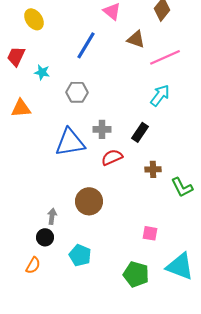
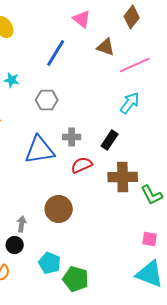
brown cross: (153, 169) -> (123, 177), size x1.8
pink square: (150, 233) -> (150, 239), moved
green pentagon: (136, 274) -> (76, 279), moved

